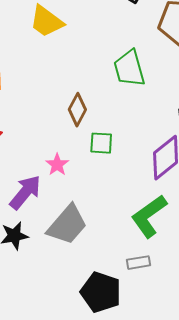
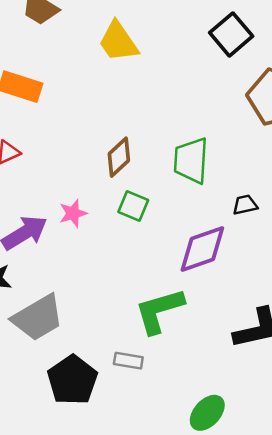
green trapezoid: (129, 68) -> (191, 161), moved
gray trapezoid: (67, 225) -> (38, 318), moved

